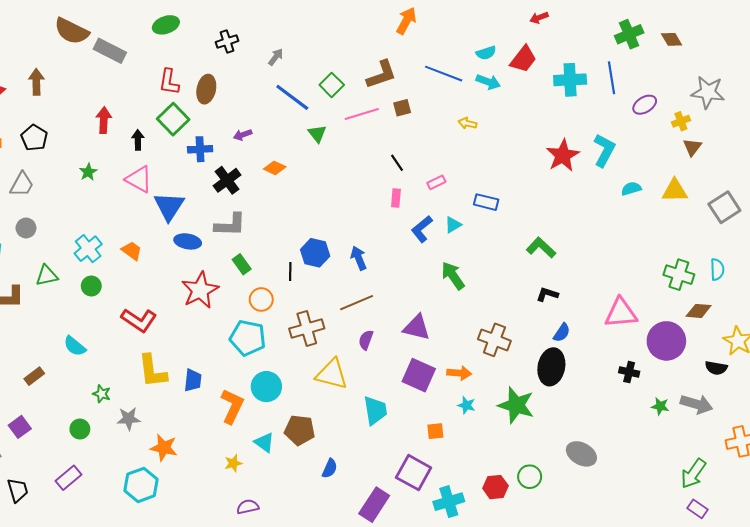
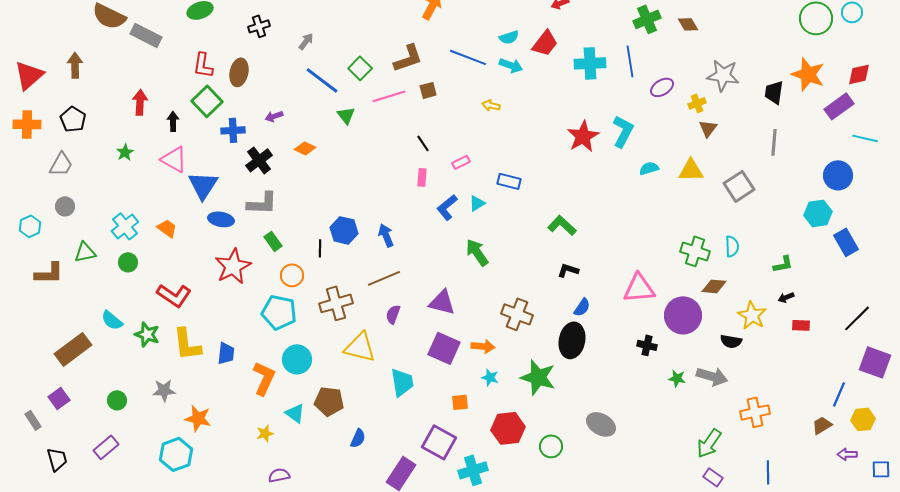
brown rectangle: (34, 376) -> (73, 349), size x1.8
green star: (102, 394) -> (147, 334), moved, size x1.4
red hexagon: (495, 487) -> (508, 428), moved, size x1.4

